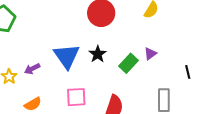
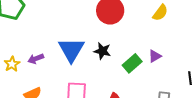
black star: (98, 54) -> (102, 51), turned -30

